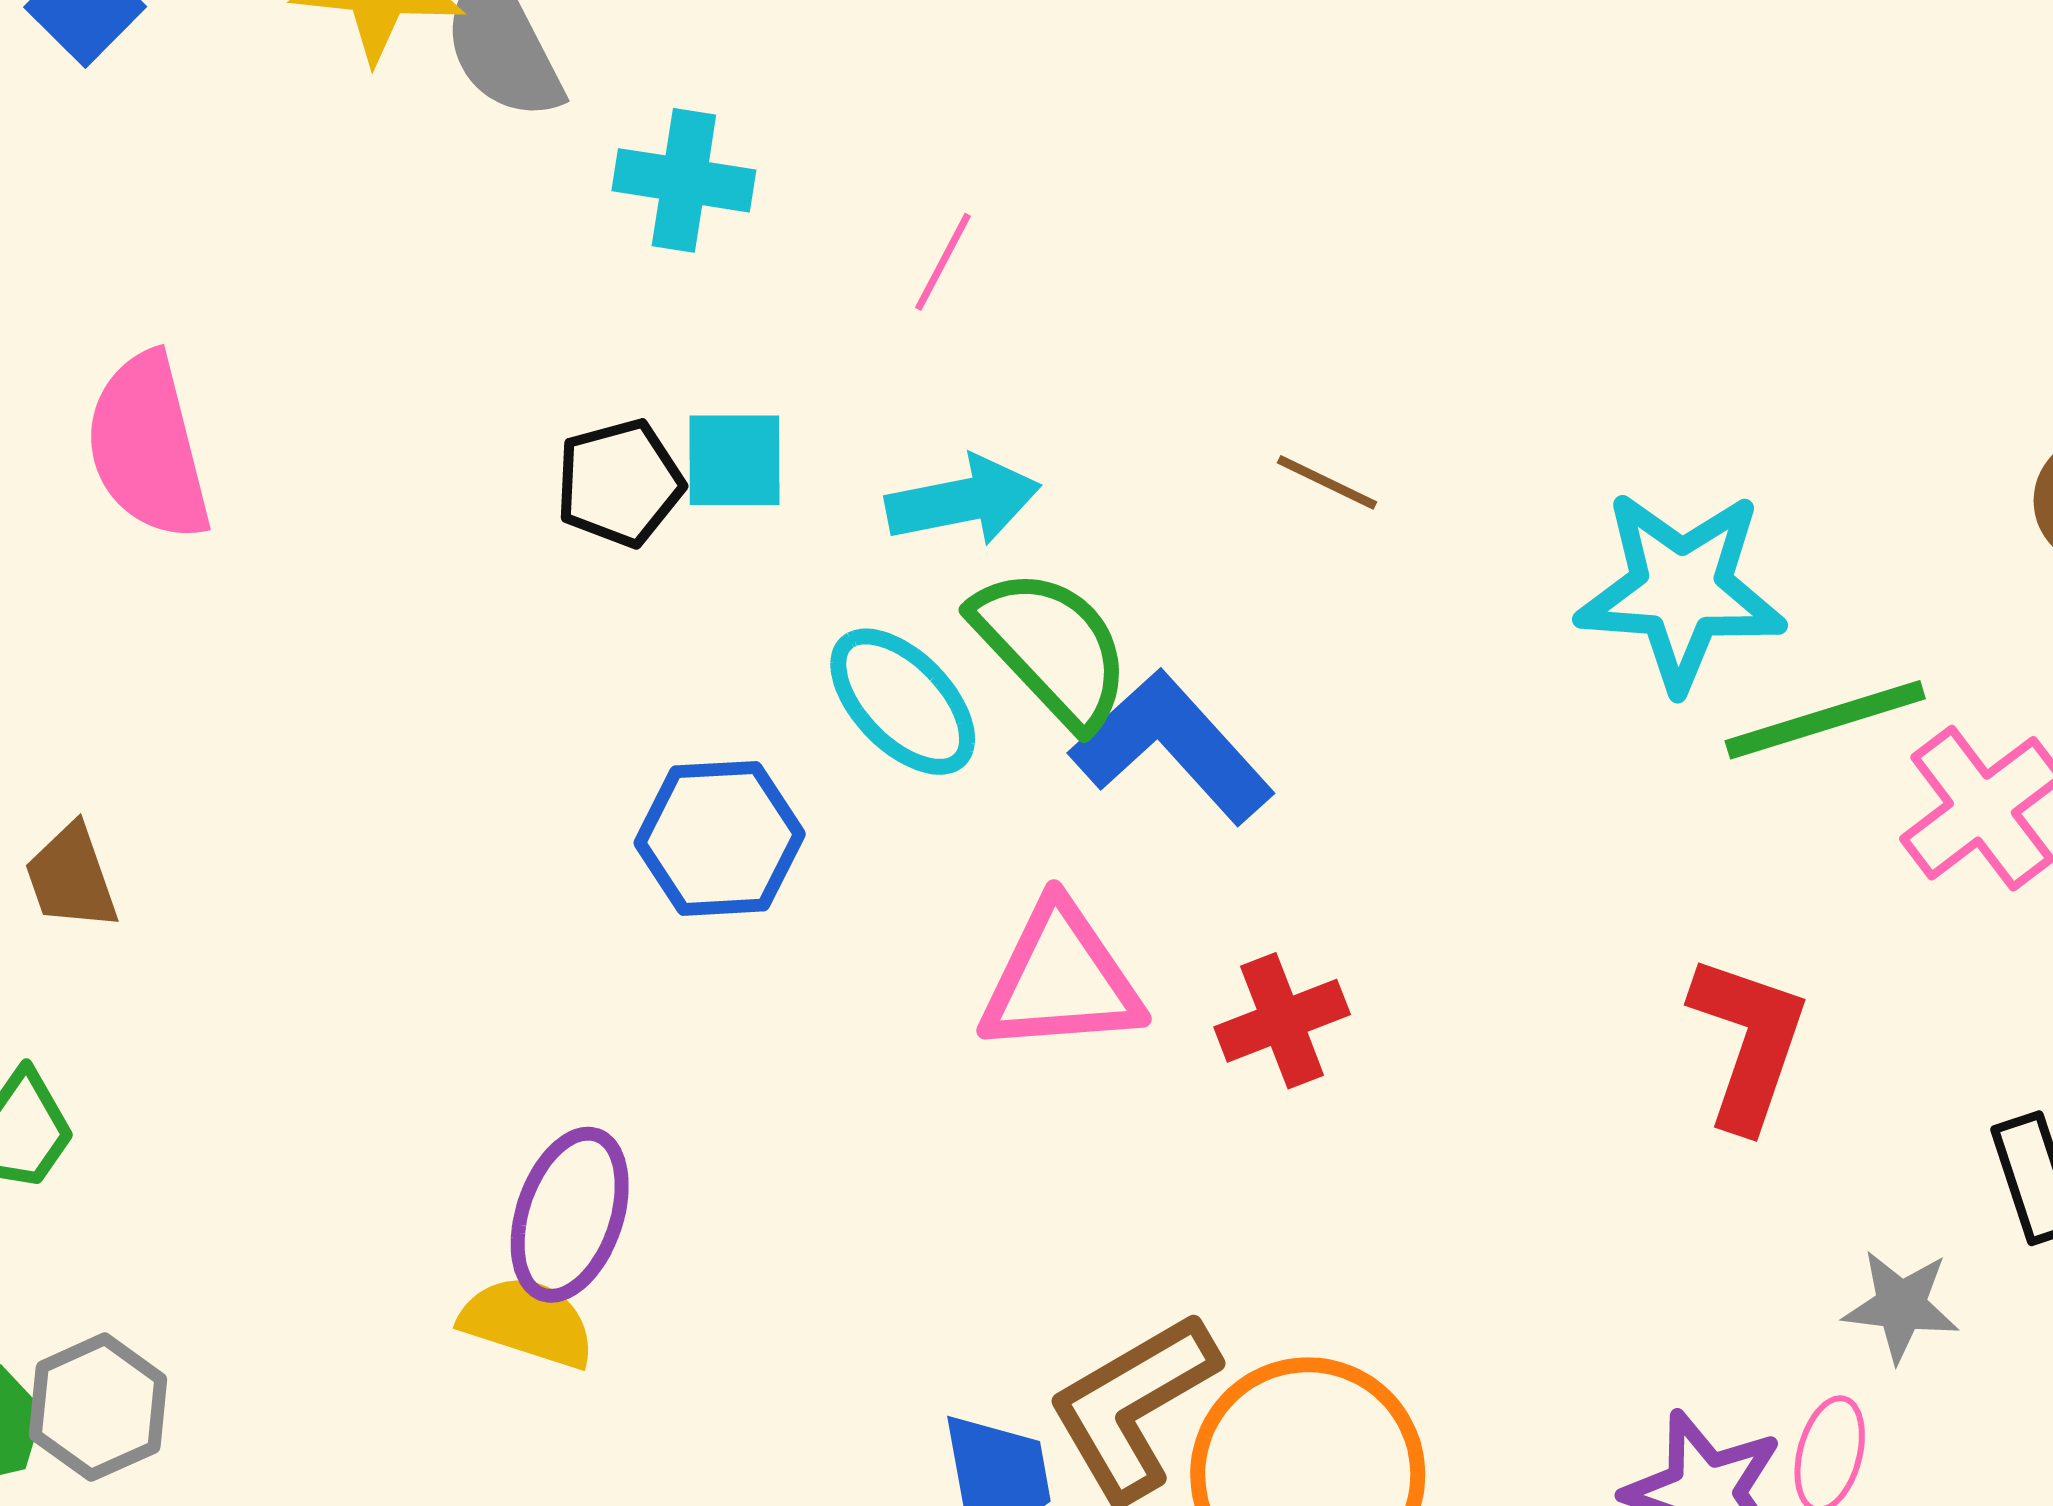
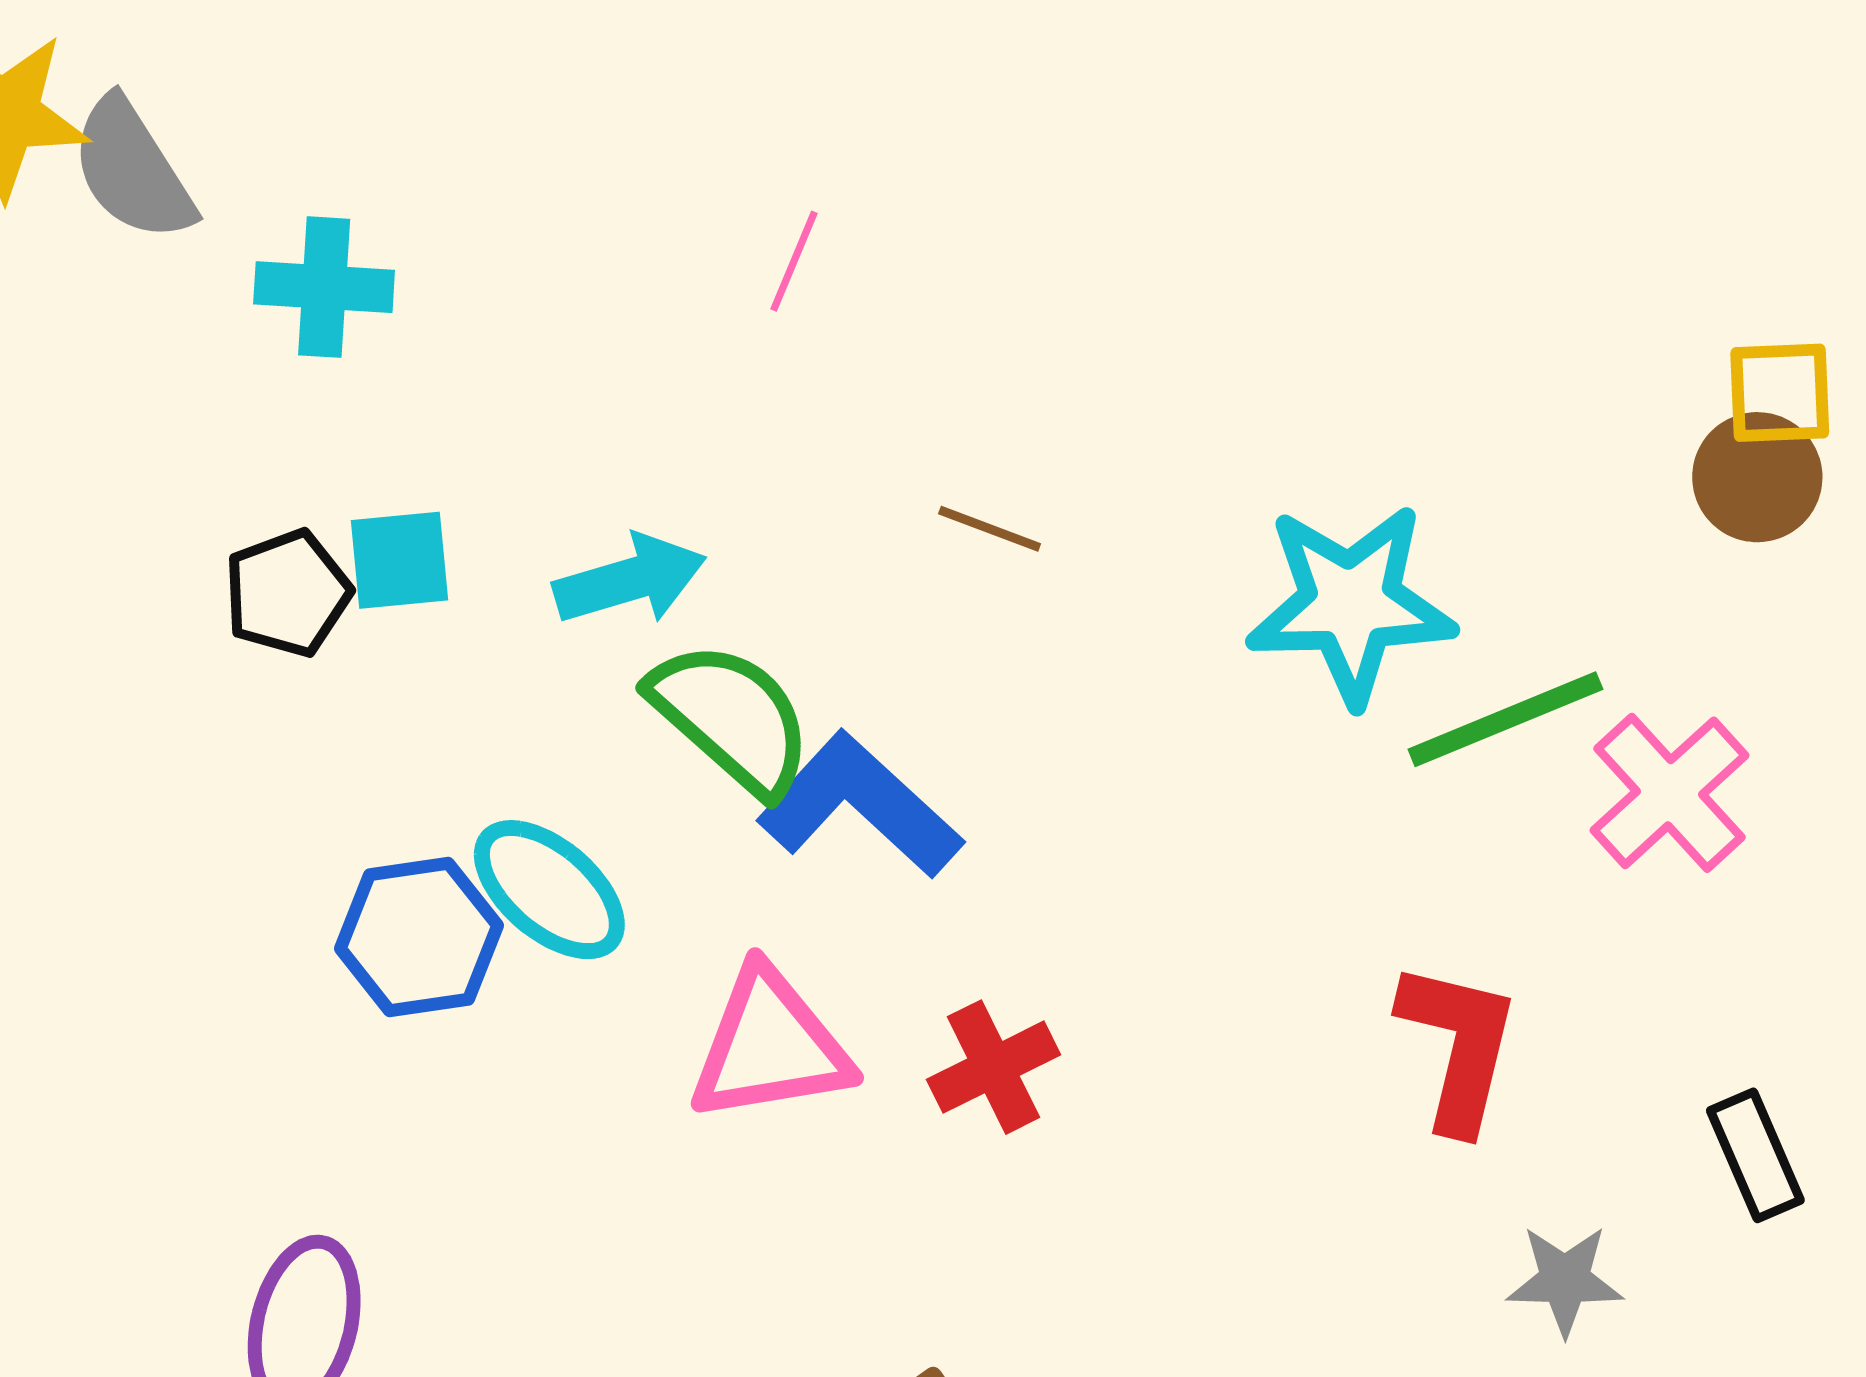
pink line: (943, 262) -> (794, 261), moved
cyan ellipse: (903, 702) -> (549, 890), moved
gray star: (1901, 1306) -> (1565, 1280), moved

